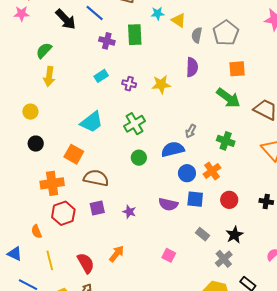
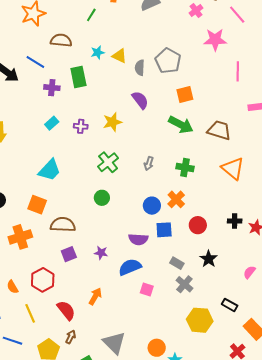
purple semicircle: (192, 67) -> (140, 100), turned -30
green cross: (135, 124) -> (108, 162), moved
blue semicircle: (173, 149) -> (130, 267), moved
red hexagon: (63, 213) -> (43, 280), moved
gray cross: (224, 259) -> (184, 284), moved

